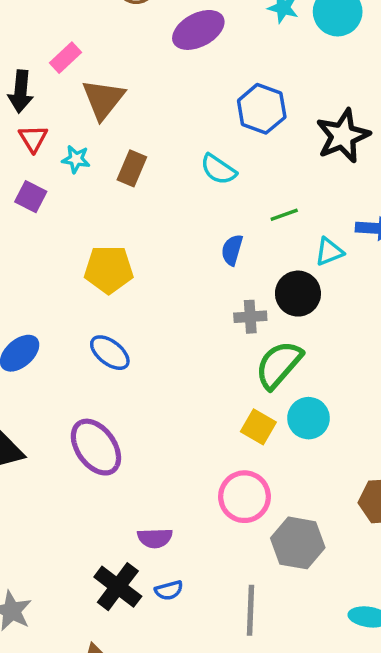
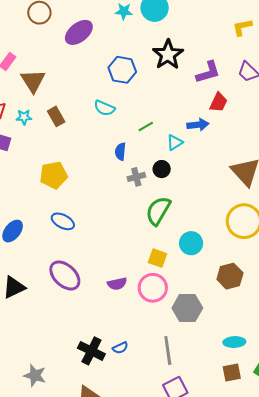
black star: (343, 136) -> (168, 55), moved
brown rectangle: (132, 168) -> (56, 116), turned -42
black circle: (298, 294) -> (162, 169), size x0.7
gray cross: (250, 317) -> (136, 177), moved
cyan circle: (308, 418) -> (191, 243), moved
yellow square: (258, 427) -> (157, 258), moved
purple semicircle: (155, 538) -> (117, 284), moved

